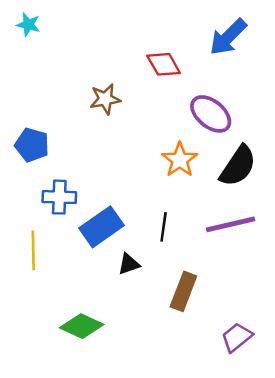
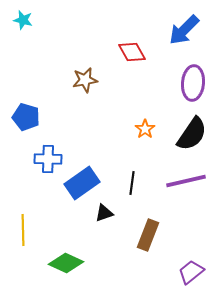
purple ellipse: (211, 114) -> (193, 83), moved, turned 56
orange star: (180, 160) -> (145, 129), size x0.7
yellow line: (33, 250) -> (23, 230), moved

